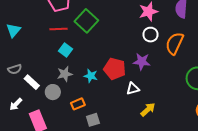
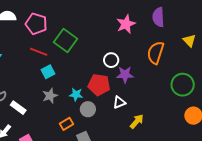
red line: (58, 29) -> (39, 52), turned 30
white circle: (150, 35) -> (111, 60), moved
cyan square: (66, 50) -> (48, 72), turned 32
gray circle: (53, 92) -> (88, 109), moved

